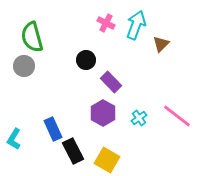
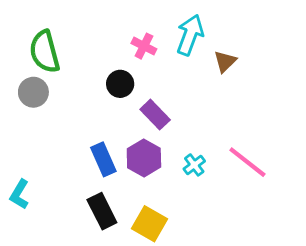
pink cross: (106, 23) -> (144, 46), moved
blue rectangle: (53, 129) -> (103, 159), moved

